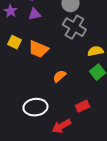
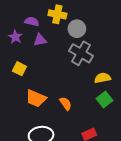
orange trapezoid: (38, 49) -> (36, 98), moved
orange semicircle: (59, 76) -> (66, 104), turned 96

